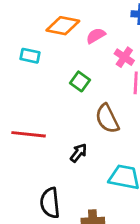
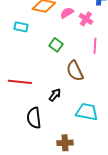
pink cross: (124, 57) -> (86, 19), moved
black semicircle: (50, 203) -> (34, 118), moved

